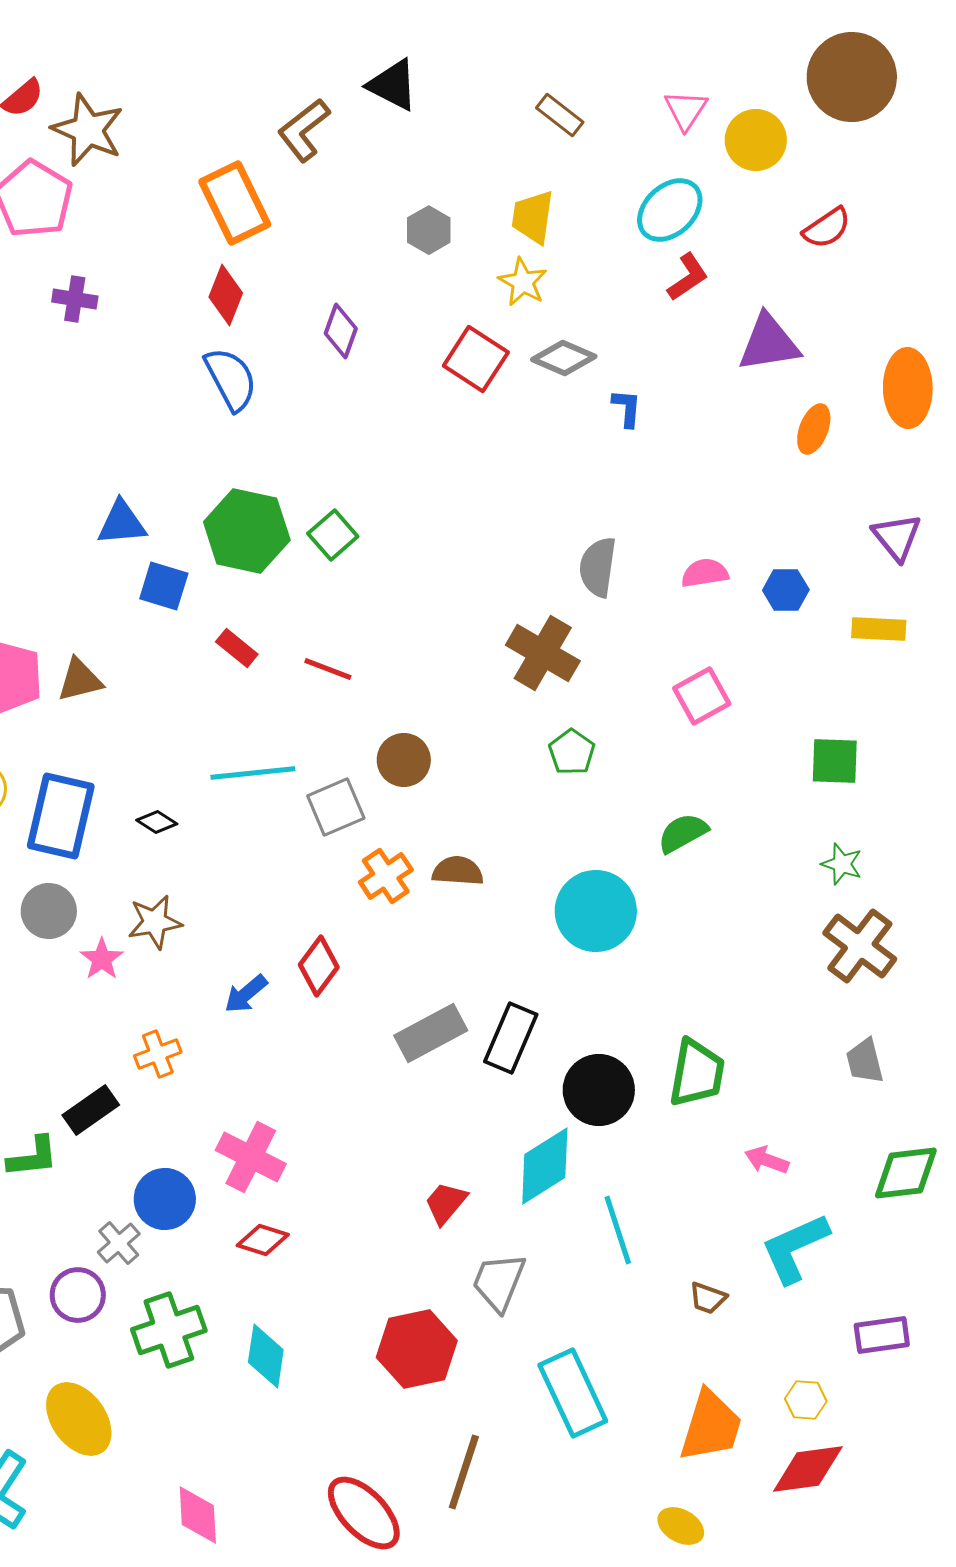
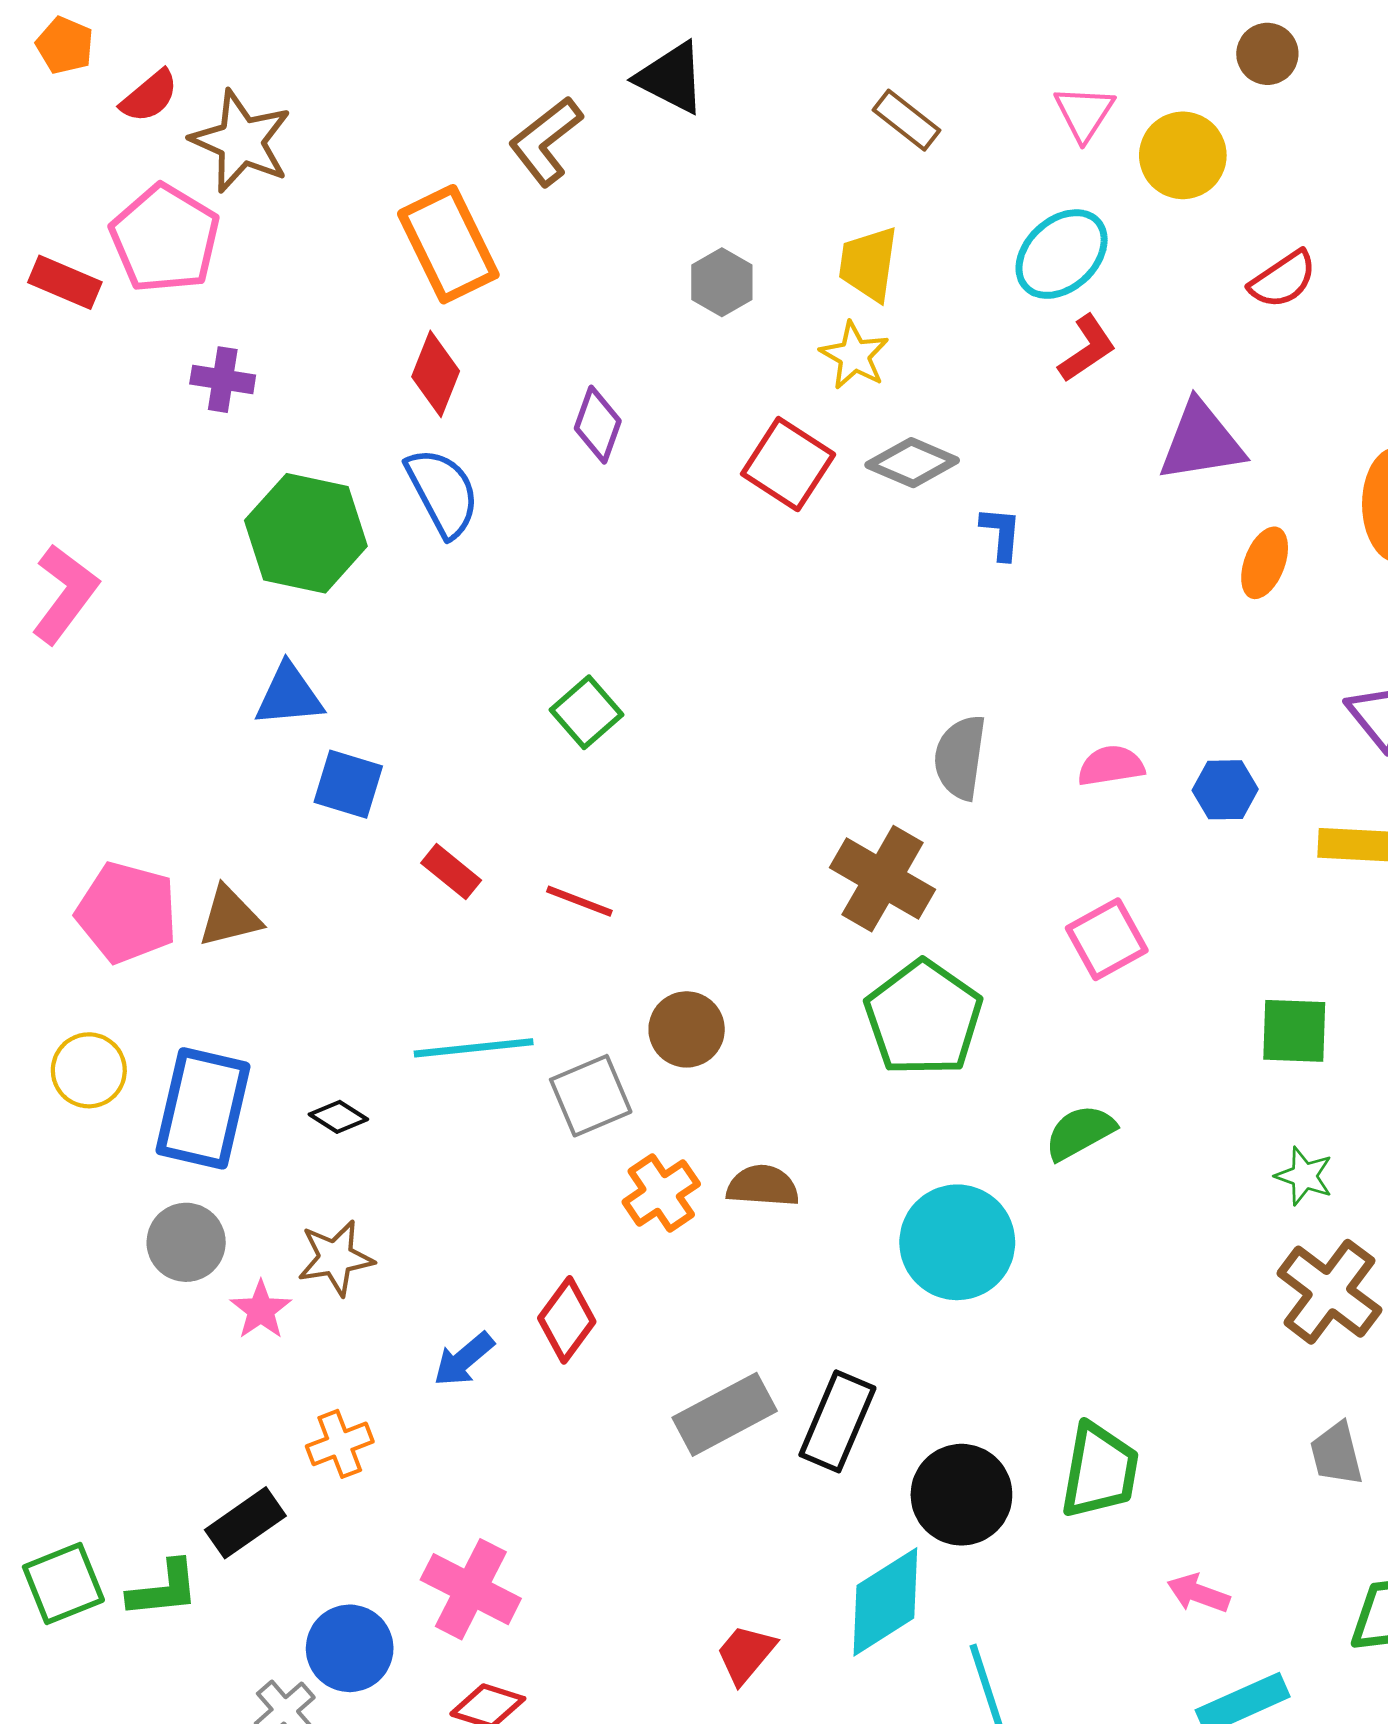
brown circle: (852, 77) -> (1267, 54), moved, size x0.5
green hexagon: (247, 531) -> (306, 533), moved
green pentagon: (572, 752) -> (923, 1018), size x1.8

